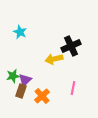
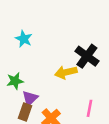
black cross: (71, 46) -> (87, 56), turned -30
green star: (13, 76) -> (15, 81), moved

